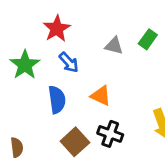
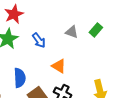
red star: (57, 29) -> (14, 14), moved
blue semicircle: (57, 100) -> (20, 78), moved

